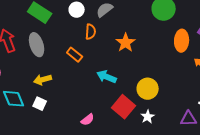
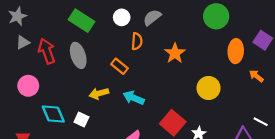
cyan arrow: (107, 77) -> (134, 98), moved
yellow arrow: (43, 80) -> (99, 93), moved
yellow circle: (148, 89) -> (209, 88), moved

